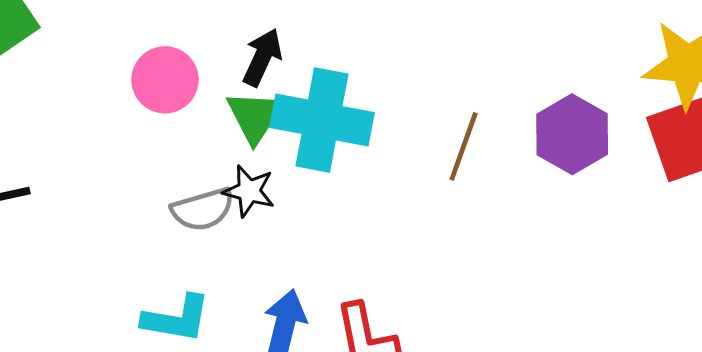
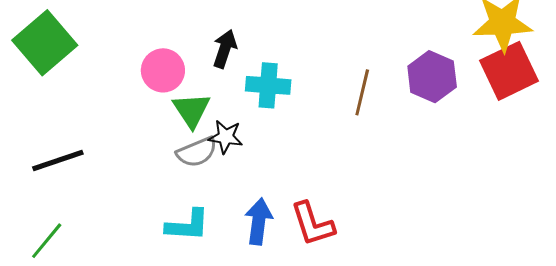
green triangle: (255, 116) -> (191, 110), moved
cyan cross: (322, 120) -> (268, 85), size x0.7

